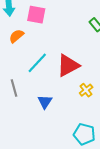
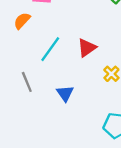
red triangle: (68, 66) -> (87, 48), size x0.7

